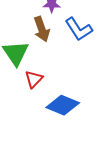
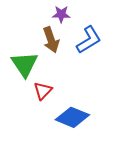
blue L-shape: (79, 29) -> (89, 40), turned -88

